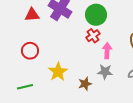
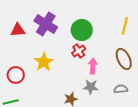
red circle: (30, 51) -> (16, 75), moved
yellow star: (58, 72) -> (44, 62), moved

